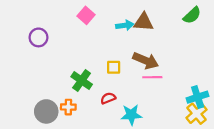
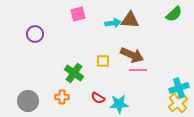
pink square: (86, 15) -> (78, 14), turned 35
red semicircle: (108, 98) -> (98, 98), moved, turned -128
gray circle: (46, 111) -> (28, 101), moved

